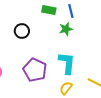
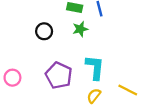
green star: (66, 29) -> (80, 29), moved

